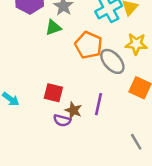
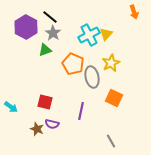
yellow star: (136, 44) -> (111, 63), turned -30
gray ellipse: (112, 61) -> (92, 77), turned 30
brown star: (73, 110) -> (37, 129), moved

